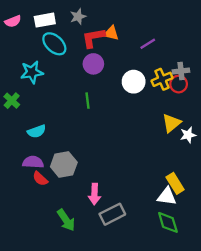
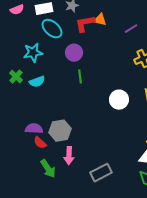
purple circle: (93, 64) -> (74, 53), moved
white circle: (134, 82) -> (119, 100), moved
cyan semicircle: (37, 131) -> (37, 82), moved
pink arrow: (95, 194) -> (69, 156), moved
green arrow: (66, 220) -> (48, 169), moved

